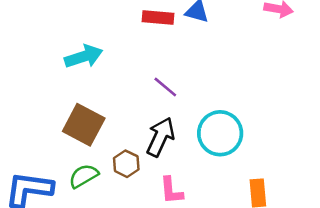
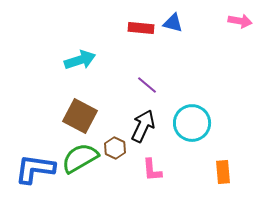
green semicircle: (84, 176) -> (80, 158), size x1.5

